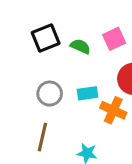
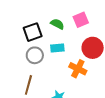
black square: (46, 38) -> (33, 32), moved
cyan rectangle: (88, 93) -> (57, 48), moved

